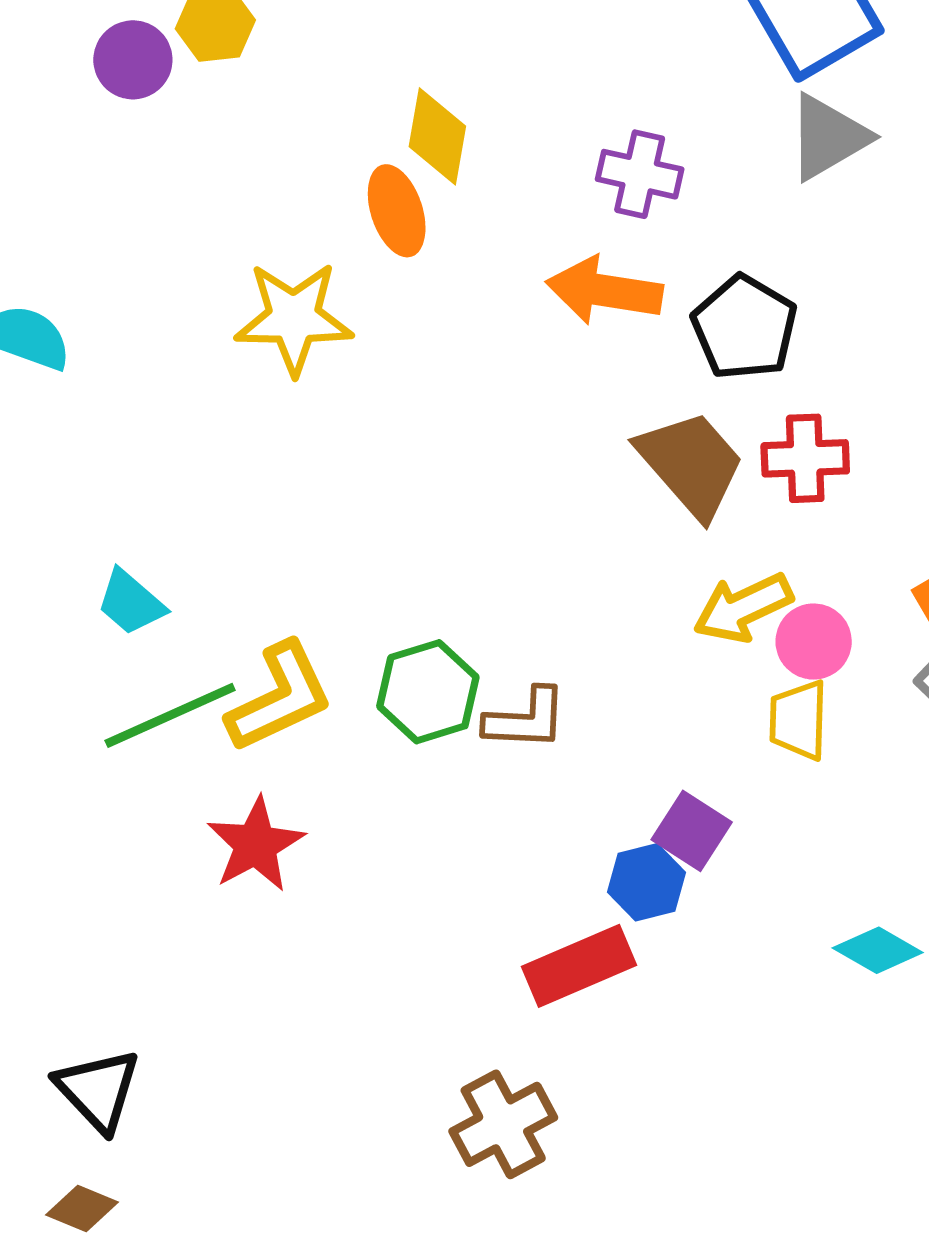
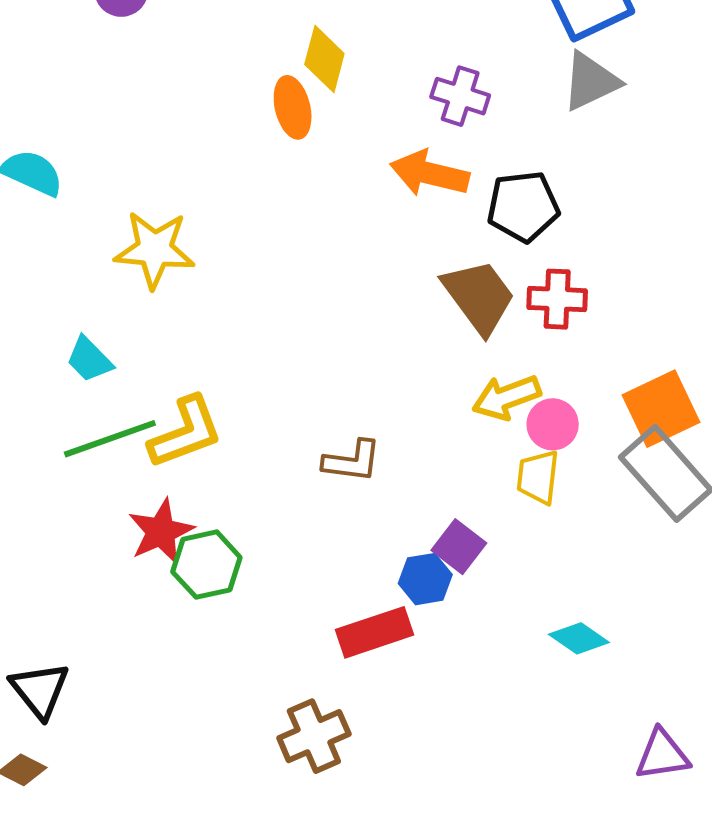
yellow star: (294, 318) -> (155, 250), moved
black pentagon: (744, 327) -> (523, 206), turned 30
green hexagon: (428, 692) -> (206, 565), moved

